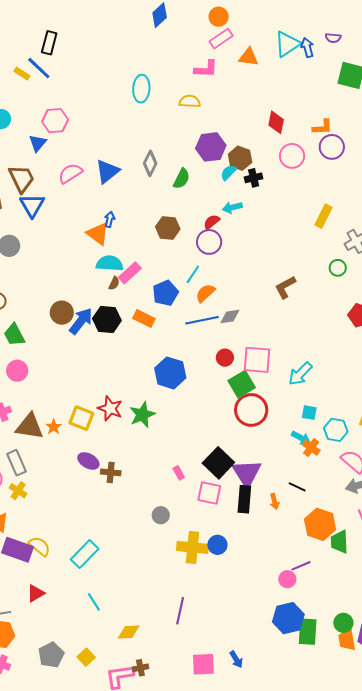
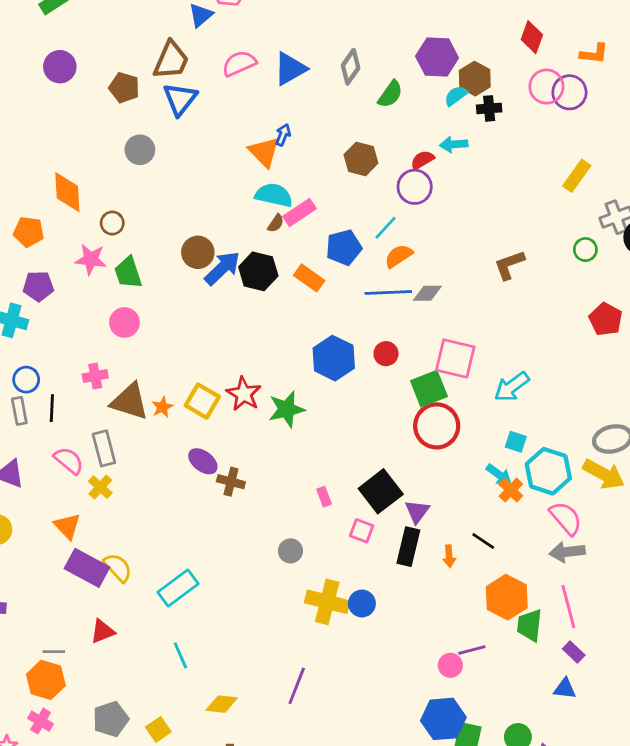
purple circle: (332, 147) -> (569, 92), moved
brown trapezoid: (21, 179) -> (171, 60), turned 40
red circle: (225, 358) -> (386, 354), moved
cyan hexagon: (336, 430) -> (548, 471), size x1.4
purple triangle: (247, 473) -> (417, 511), size x0.6
pink square: (209, 493) -> (362, 531), size x0.7

